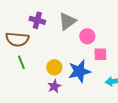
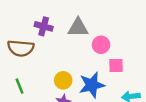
gray triangle: (67, 21) -> (78, 28), turned 36
green line: (21, 62) -> (20, 86), moved

